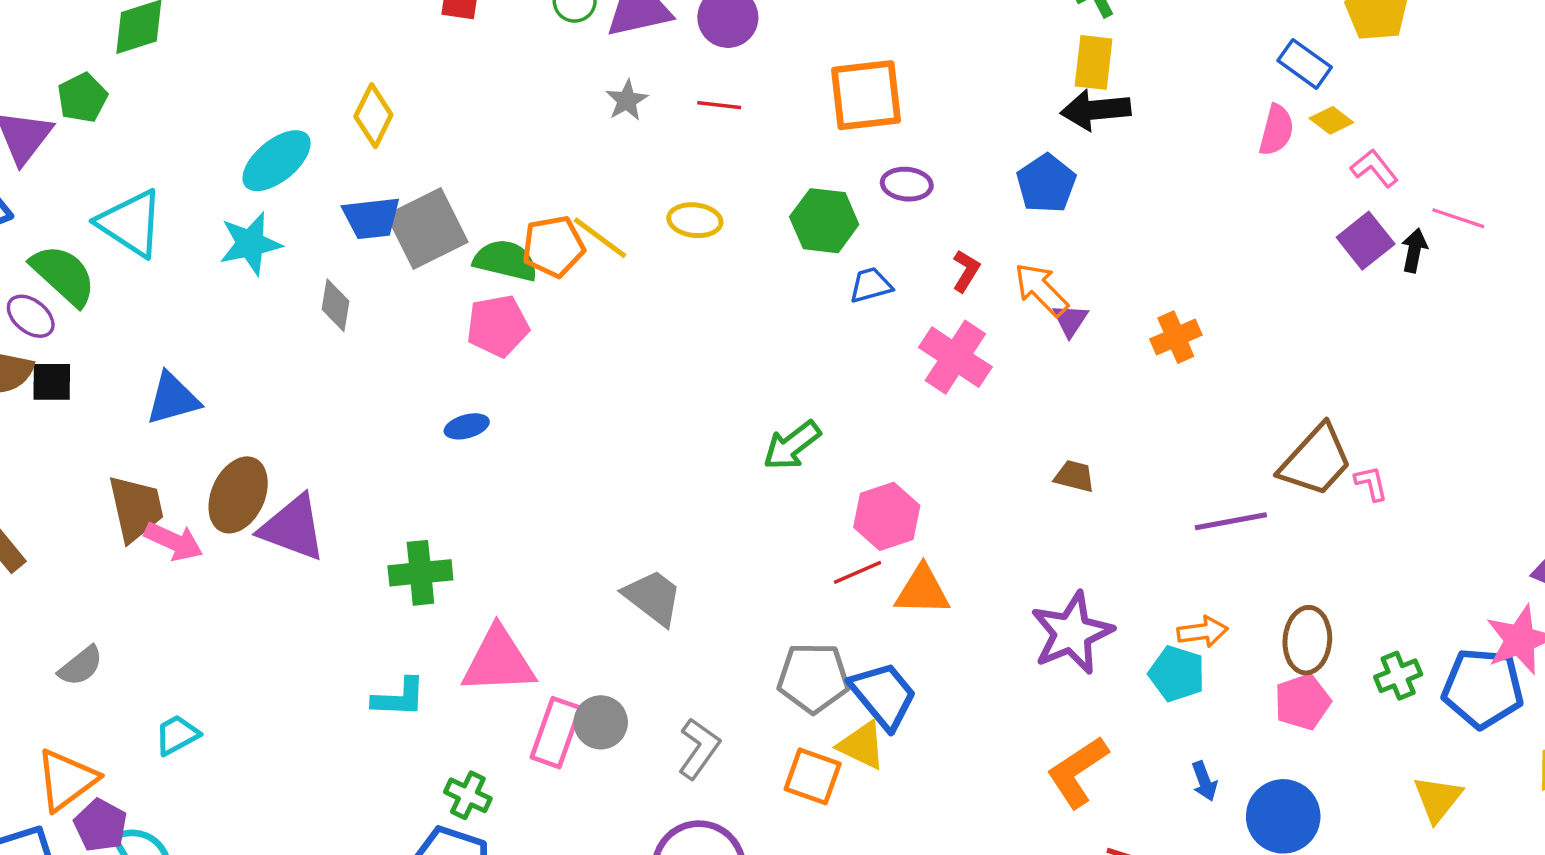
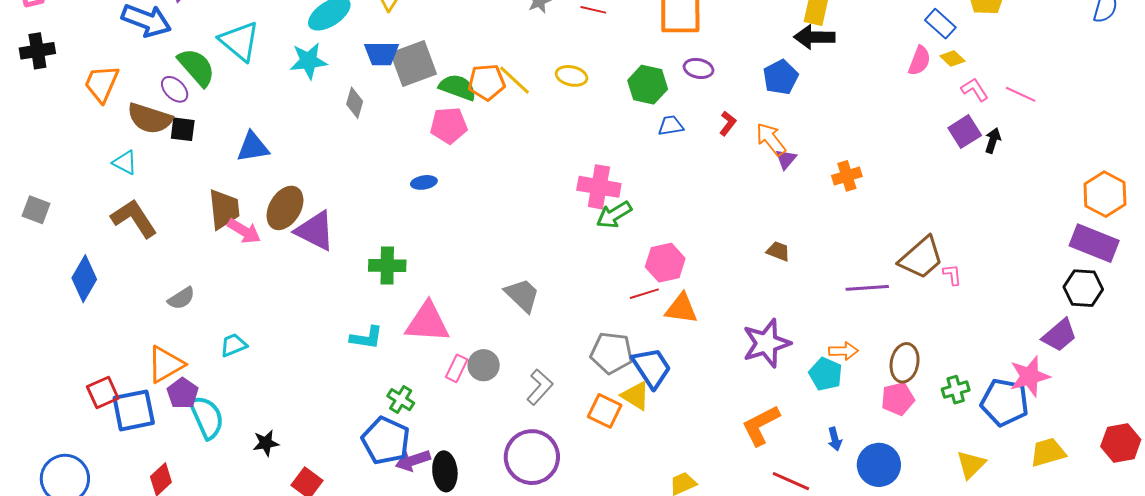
pink line: (1458, 218) -> (1021, 94), moved
pink cross: (955, 357) -> (599, 187), moved, turned -30
pink rectangle: (556, 733) -> (457, 368), size x0.7

